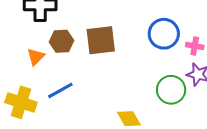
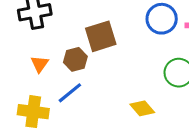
brown hexagon: (61, 41) -> (75, 59), moved

